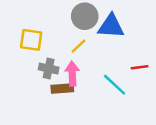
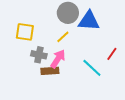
red line: (140, 67) -> (112, 54), turned -48
pink arrow: (72, 74) -> (58, 59), turned 36

